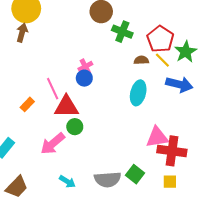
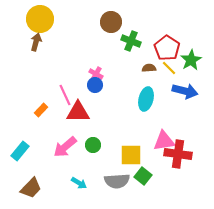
pink cross: (85, 66) -> (96, 74), turned -32
green circle: (75, 127) -> (93, 145), moved
yellow square: (170, 182) -> (131, 155), moved, size x1.6

